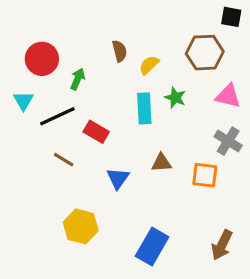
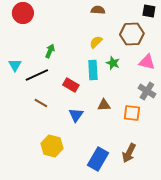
brown semicircle: (119, 51) -> (98, 10), moved, turned -72
red circle: (42, 59) -> (23, 13), moved
red rectangle: (96, 132) -> (71, 85), moved
brown arrow: (222, 245) -> (129, 153), moved

